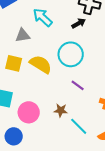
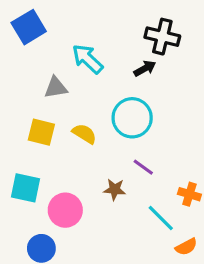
yellow semicircle: (41, 64) -> (84, 134), size x0.7
brown star: (61, 110) -> (115, 189), moved
cyan line: (79, 126) -> (161, 218), moved

